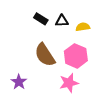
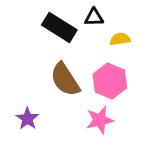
black rectangle: (41, 19) -> (59, 27), size x1.6
black triangle: (62, 21) -> (94, 17), moved

